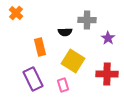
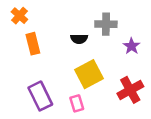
orange rectangle: (40, 47) -> (33, 44), moved
yellow square: (73, 61) -> (89, 74), turned 30
red cross: (107, 74) -> (130, 90), turned -30

